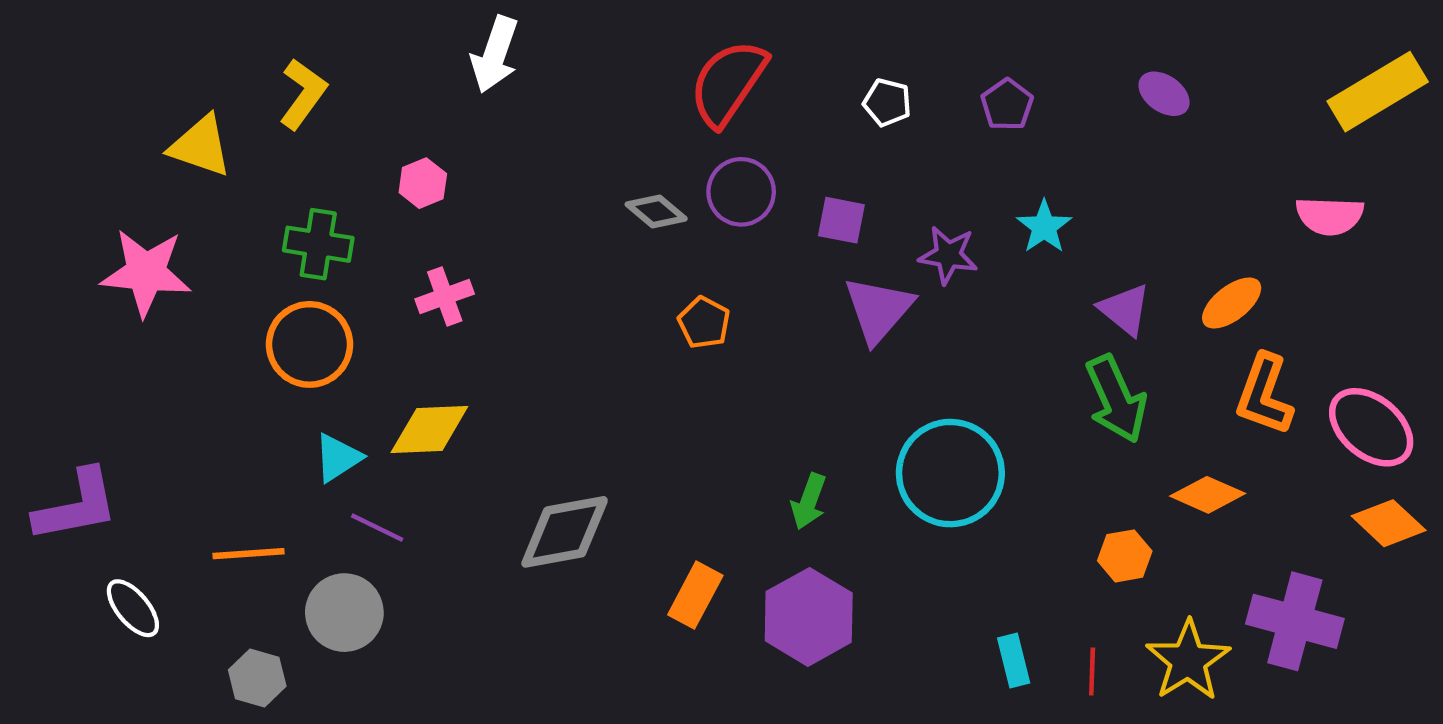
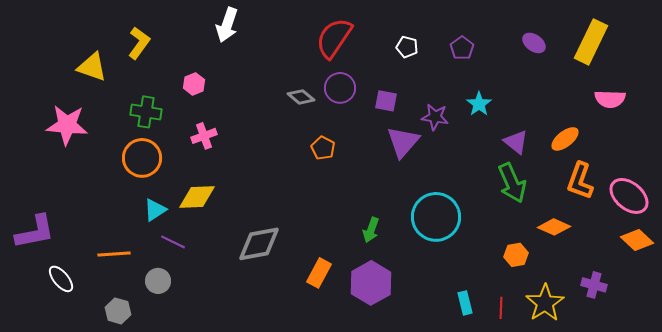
yellow rectangle: (1378, 92) -> (591, 42), moved, turned -33
gray circle: (344, 613) -> (158, 281), size x0.7
purple cross: (1295, 621) -> (594, 285), size x0.6

